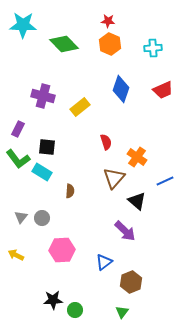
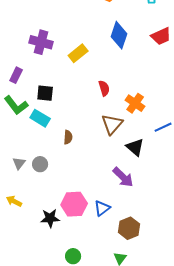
pink hexagon: (62, 250) -> (74, 204), moved
black star: (53, 300) -> (50, 218), moved

